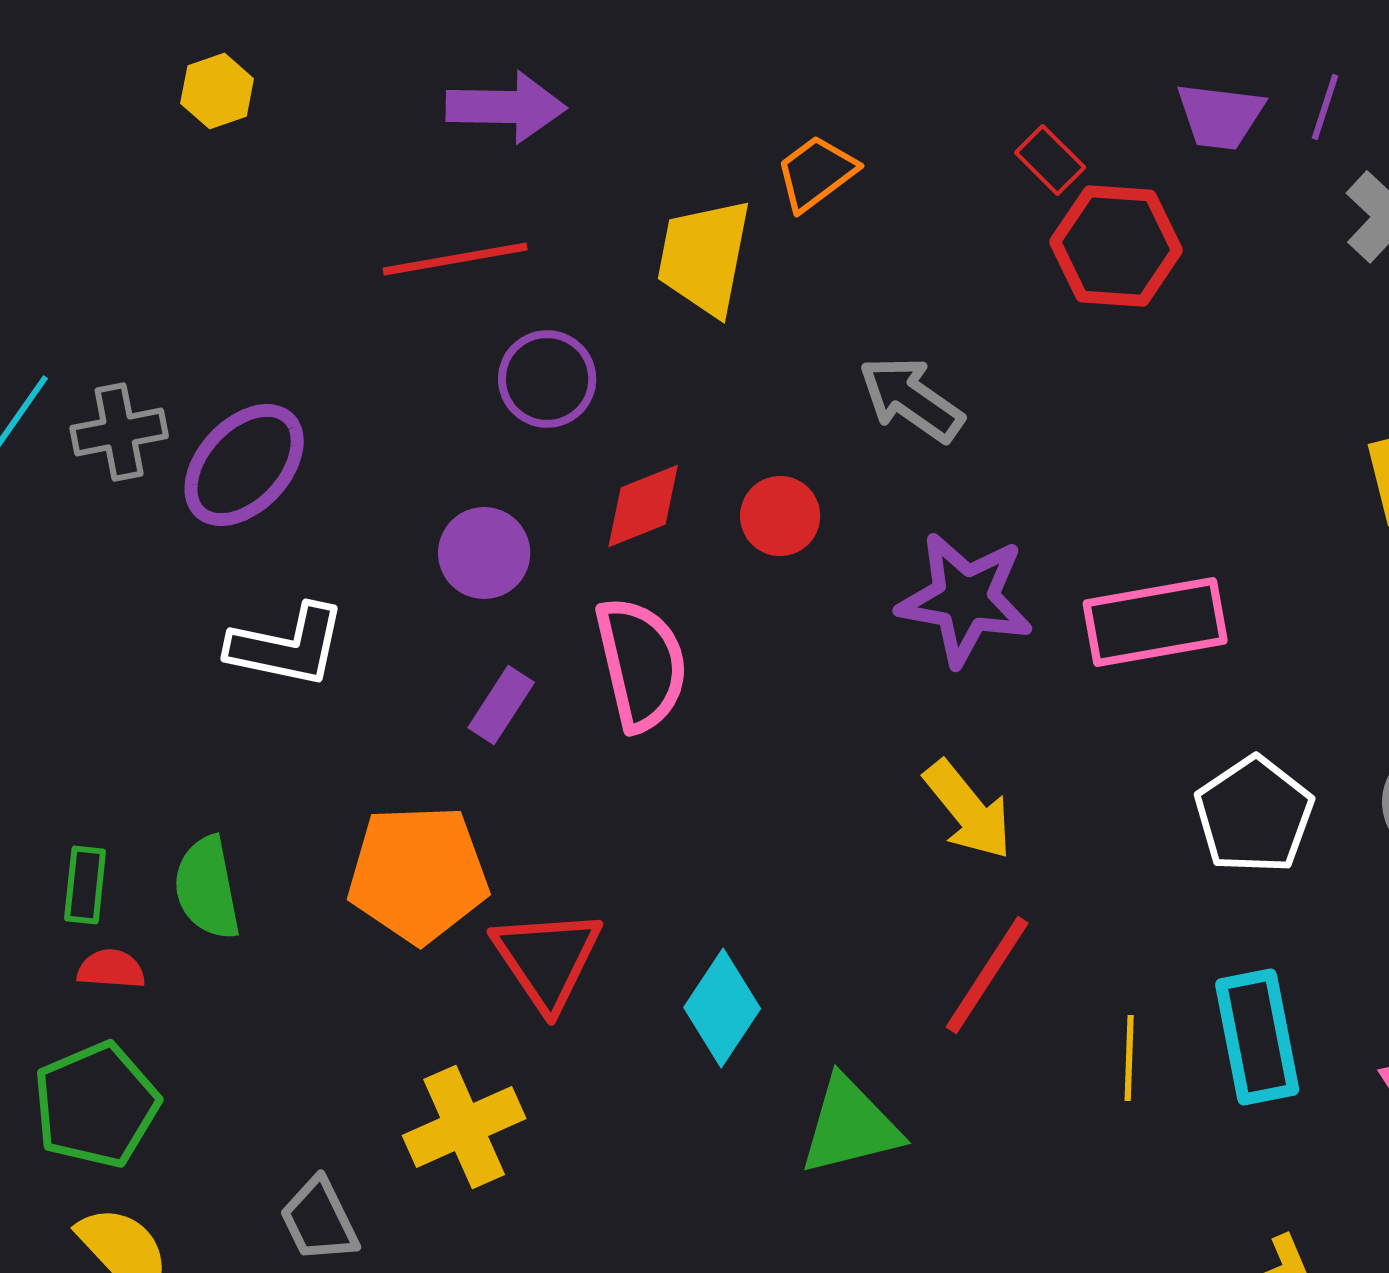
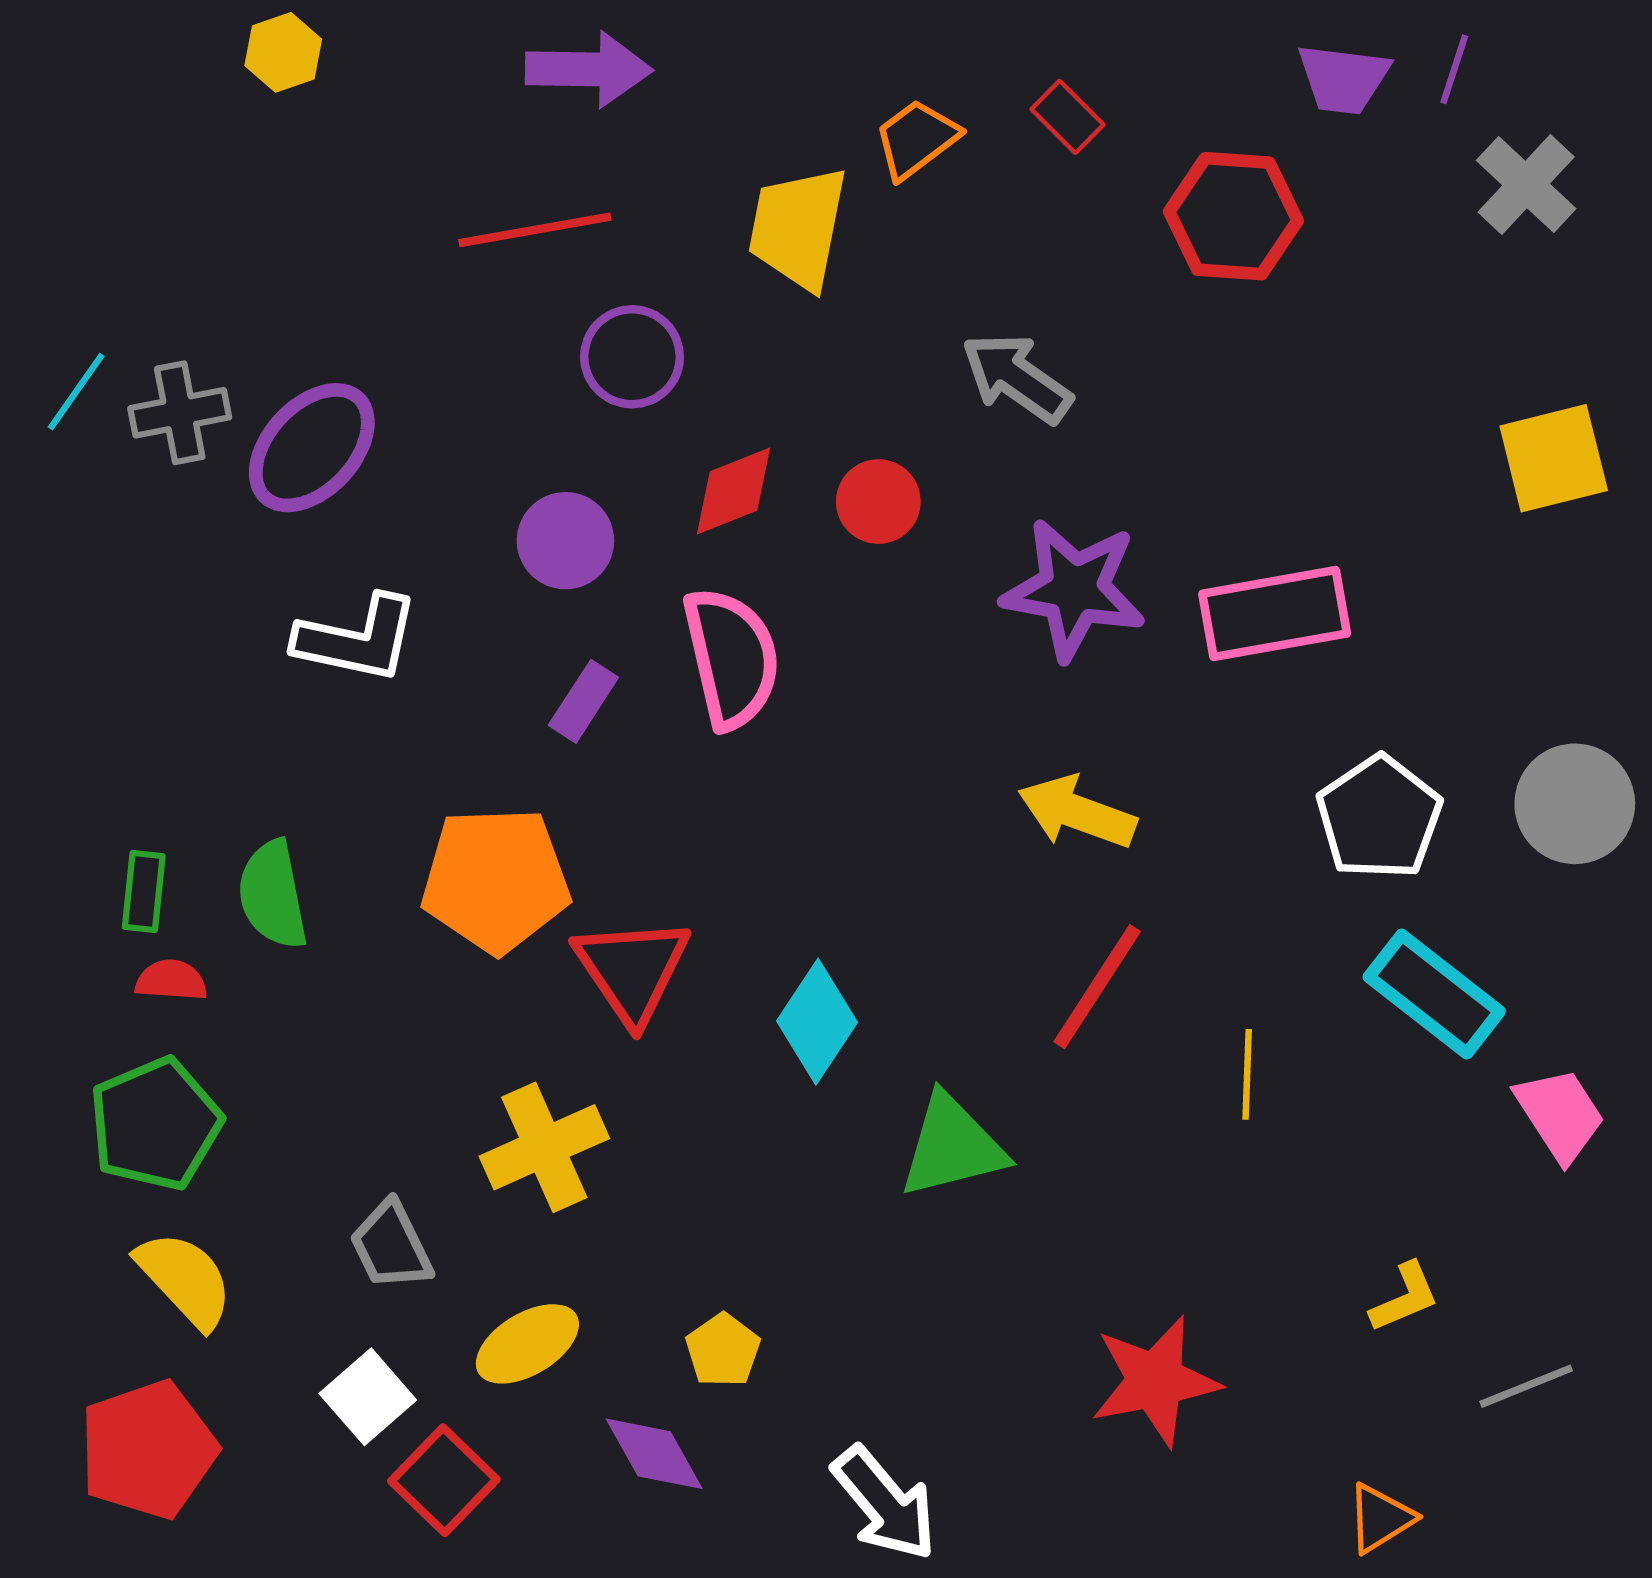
red rectangle: (1050, 160) -> (1067, 117), moved
yellow arrow: (968, 810) -> (1077, 812), turned 149
cyan rectangle: (1257, 1037) -> (1434, 994), moved, turned -41

